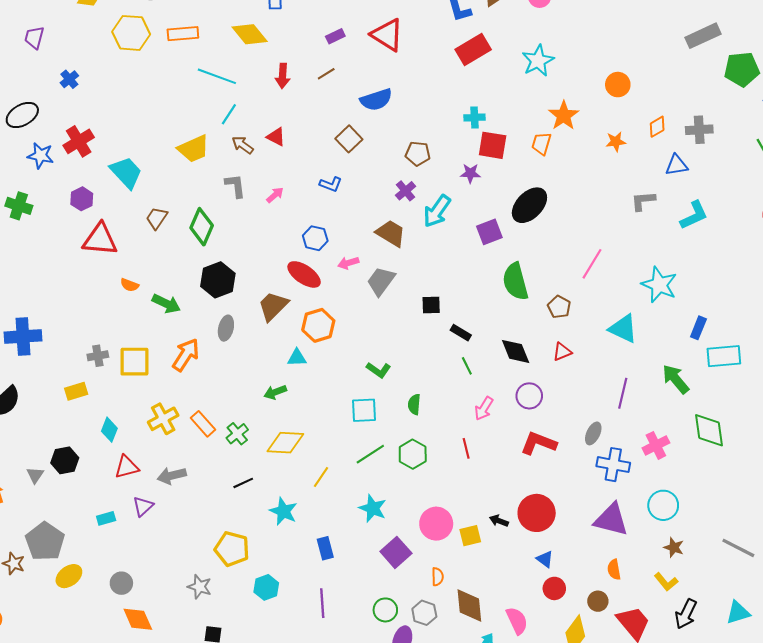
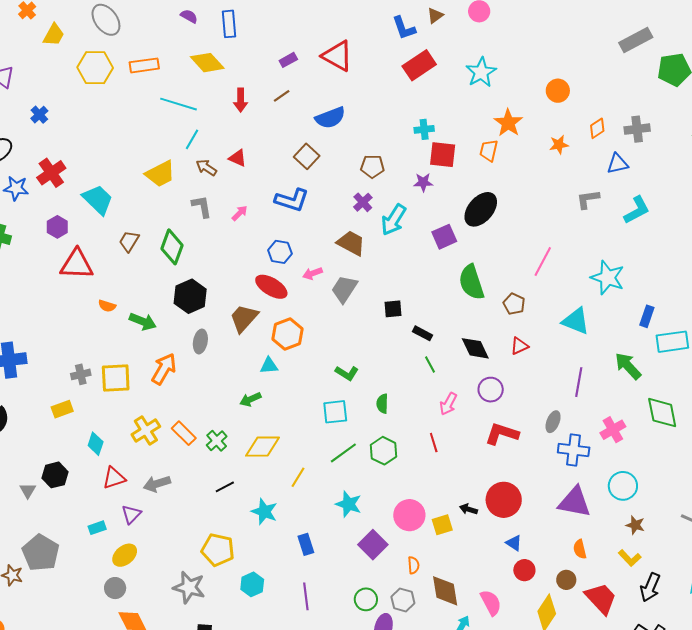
blue L-shape: (331, 184) -> (292, 200), size x1.6
yellow ellipse: (69, 576) -> (125, 555), moved
gray star: (200, 587) -> (189, 587), size x1.4

